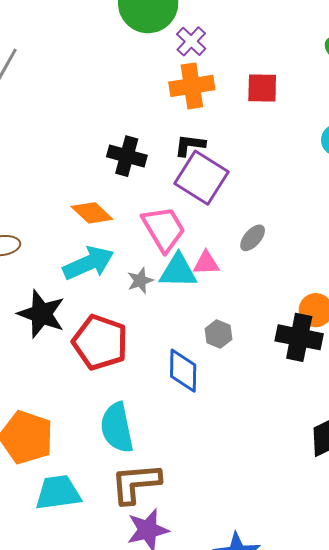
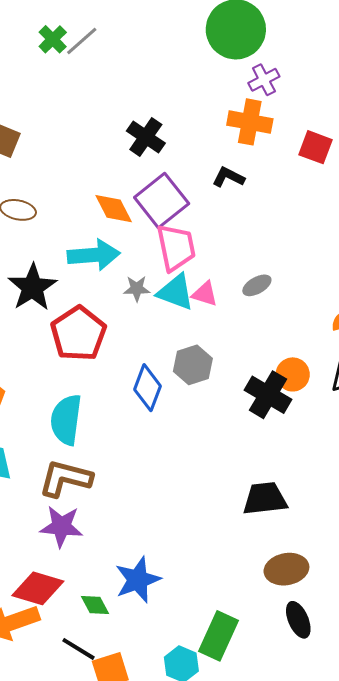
black cross: (127, 156) -> (146, 137), moved
purple square: (202, 178) -> (162, 200), moved
gray hexagon: (218, 334) -> (193, 365), size x1.4

